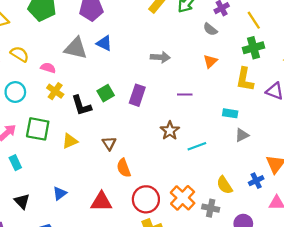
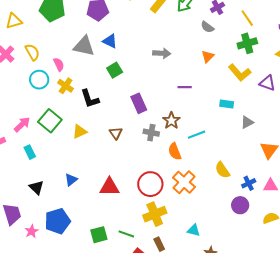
yellow semicircle: (20, 54) -> (32, 52), turned 30
pink semicircle: (48, 68) -> (59, 64), turned 48
yellow L-shape: (245, 79) -> (240, 73), turned -50
cyan circle: (15, 92) -> (39, 80), moved
green square: (106, 93) -> (115, 70), moved
purple rectangle: (137, 95) -> (139, 103), moved, turned -42
green square: (38, 129) -> (50, 121), turned 30
gray triangle: (242, 135) -> (247, 122), moved
orange semicircle: (124, 168) -> (175, 151), moved
blue cross: (256, 181) -> (249, 183), moved
gray cross: (211, 208) -> (151, 133), moved

